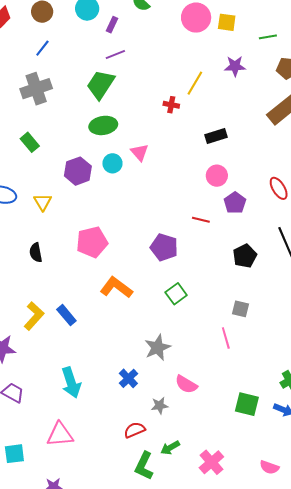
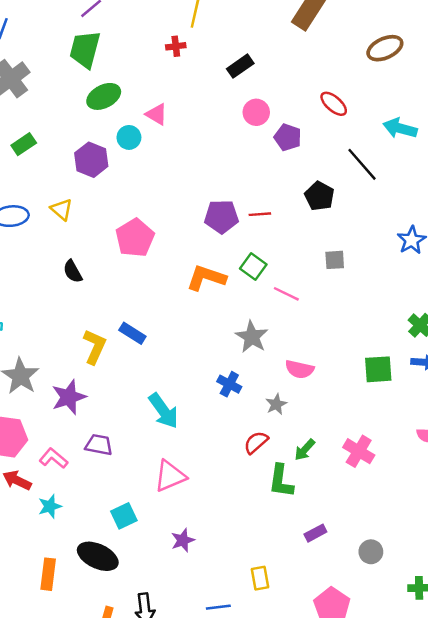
green rectangle: (30, 142) -> (24, 144), turned -66
red line: (201, 220) -> (260, 214), moved
orange L-shape: (116, 287) -> (206, 278), moved
pink line: (226, 338) -> (286, 294), moved, turned -30

